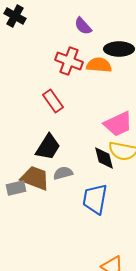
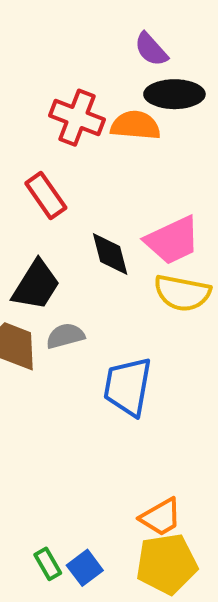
purple semicircle: (83, 26) -> (151, 49), moved
black diamond: (104, 158) -> (110, 254), moved

